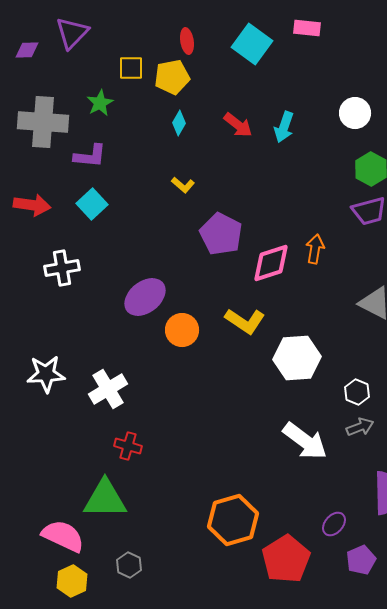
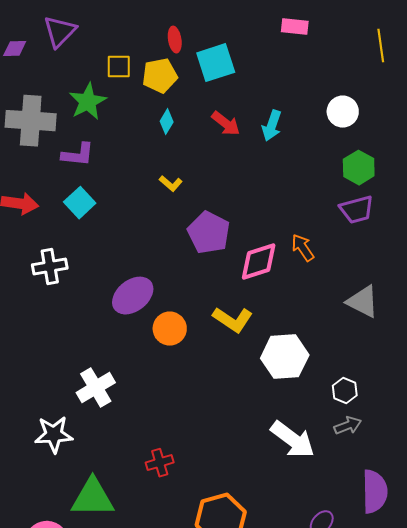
cyan square: (252, 44) -> (216, 63), moved, turned 36
green star: (100, 103) -> (88, 102), size x1.4
orange arrow: (315, 249) -> (303, 248), turned -44
white star: (46, 374) -> (54, 435), moved
red cross: (128, 446) -> (160, 463), moved, turned -32

